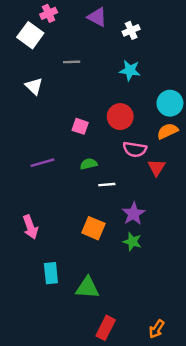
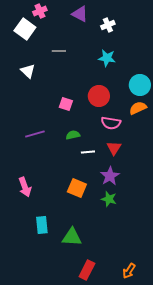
red triangle: (157, 168) -> (114, 148), moved

